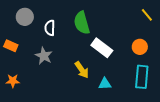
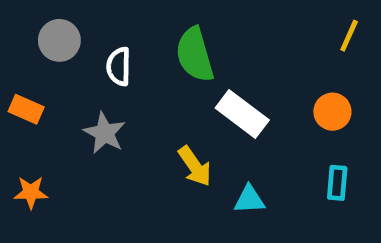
yellow line: (147, 15) -> (349, 36), turned 64
cyan rectangle: (142, 77) -> (337, 183), size x0.6

